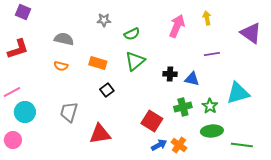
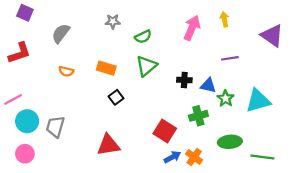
gray semicircle: (64, 39) -> (61, 33), moved, turned -66
green star: (210, 106) -> (226, 98), moved
gray trapezoid: (69, 112) -> (55, 127), moved
pink circle: (13, 140) -> (25, 154), moved

